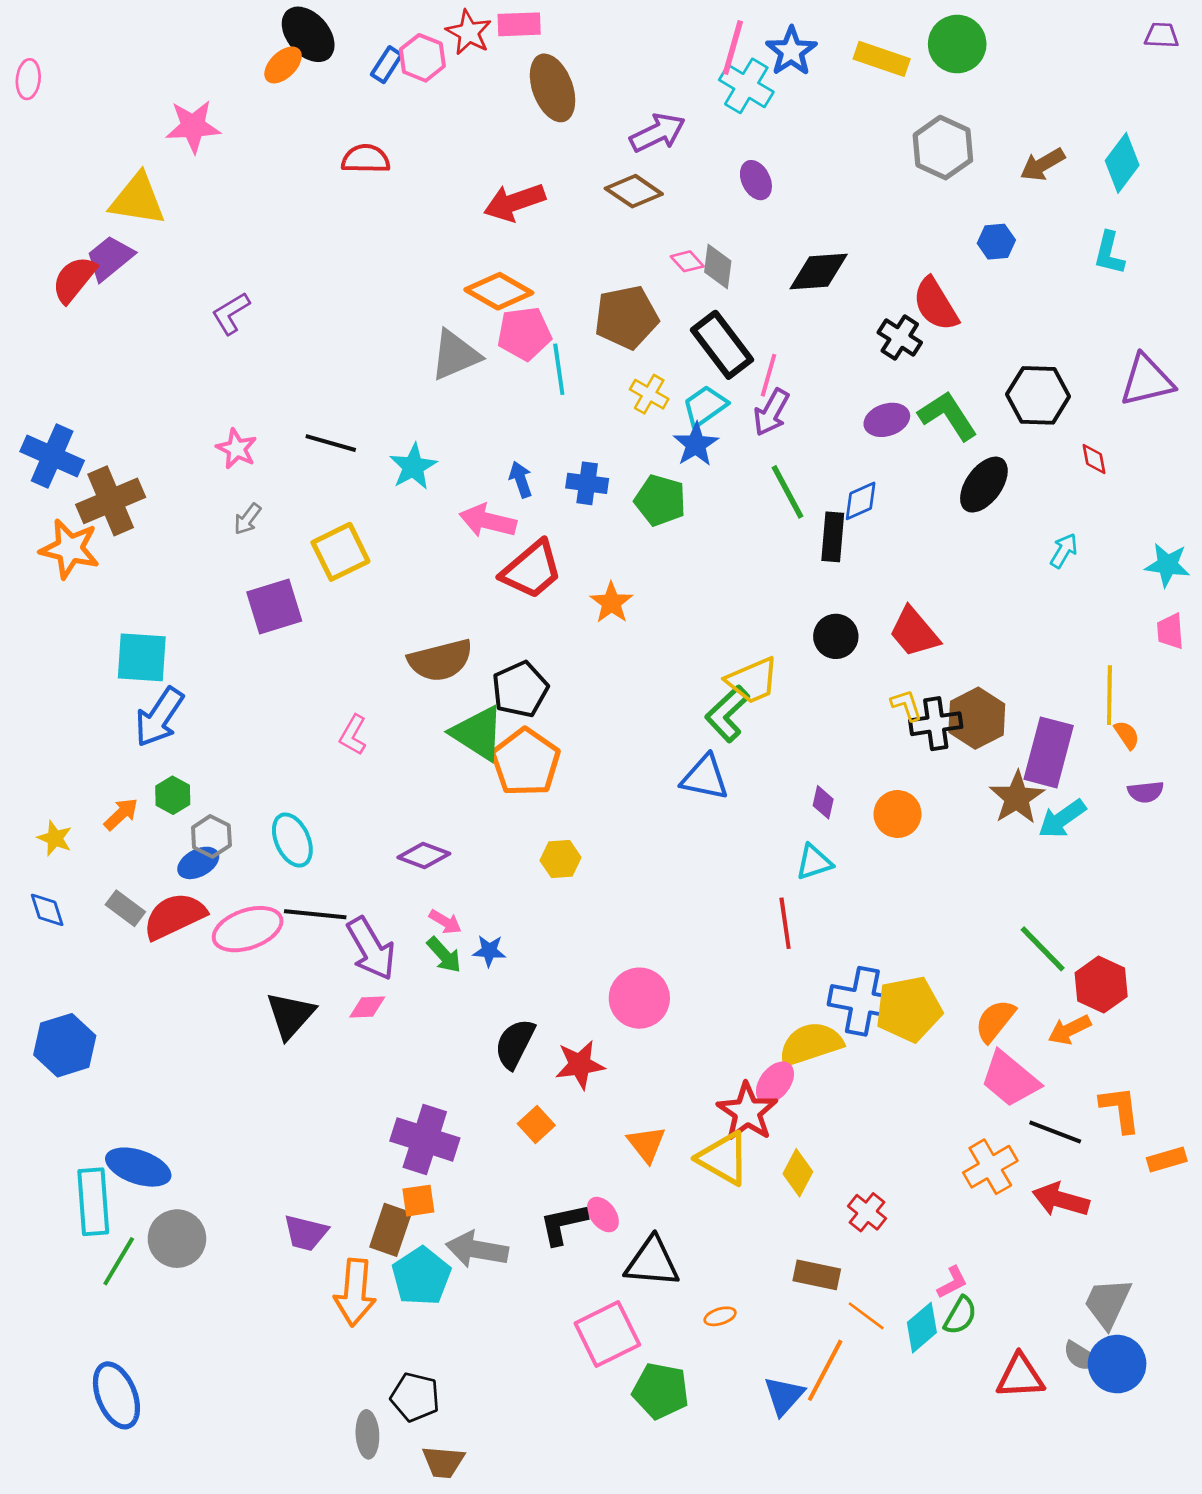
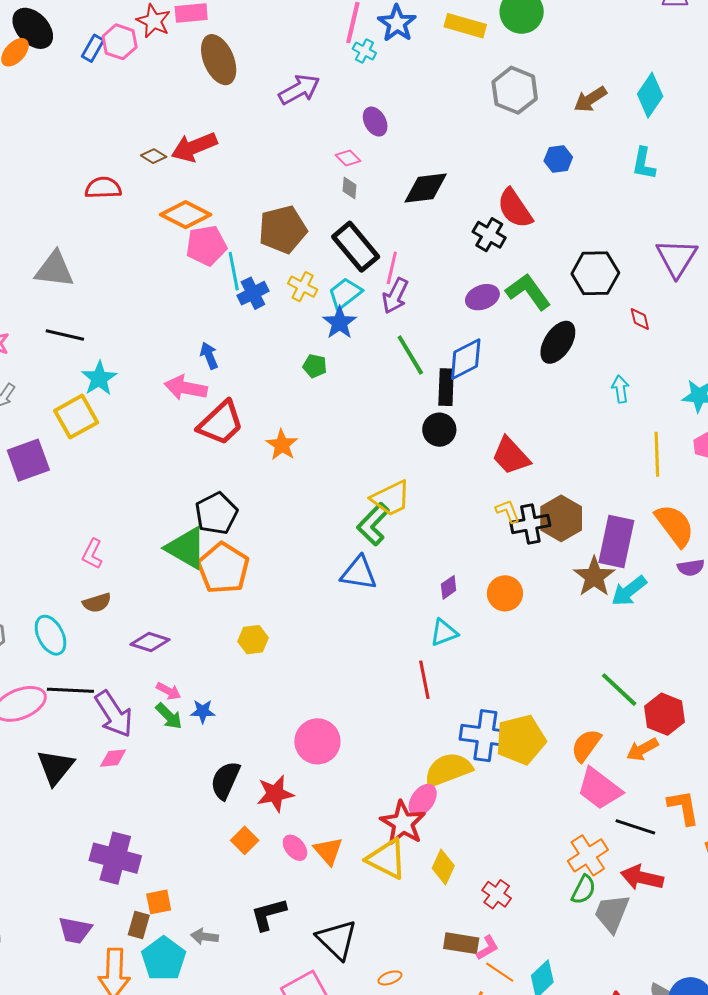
cyan cross: (746, 86) -> (364, 51), size x0.6
red semicircle: (366, 159) -> (103, 188), moved
brown diamond: (634, 191) -> (154, 156), moved, size x0.6
pink diamond: (687, 261) -> (348, 158), moved
gray diamond: (718, 267) -> (350, 188), size x0.7
gray triangle: (455, 355) -> (54, 270), moved, turned 33
purple triangle: (1147, 380) -> (677, 258), turned -42
cyan star: (413, 467) -> (99, 378), moved
blue cross: (587, 483) -> (253, 293), moved, turned -32
green pentagon: (660, 500) -> (315, 366), size x0.6
blue diamond: (861, 501) -> (466, 359), size x1.4
cyan arrow: (1064, 551) -> (620, 389), turned -36
black circle: (836, 636) -> (439, 430), moved
brown semicircle: (440, 660) -> (97, 603), moved, size x0.6
yellow line: (1109, 695) -> (657, 454), moved
orange semicircle: (1127, 735) -> (675, 525), size x2.0
purple diamond: (823, 802) -> (449, 587), turned 45
purple cross: (425, 1139) -> (115, 858), moved
pink ellipse: (603, 1215) -> (295, 848), moved
brown rectangle: (391, 1230) -> (139, 925), size x0.7
gray arrow: (477, 1249) -> (205, 937), size x0.6
black triangle: (652, 1262) -> (337, 940), turned 42
pink L-shape: (952, 1282) -> (487, 948), moved
gray trapezoid: (1108, 1303) -> (612, 913), moved
green semicircle: (960, 1315) -> (584, 890), moved

